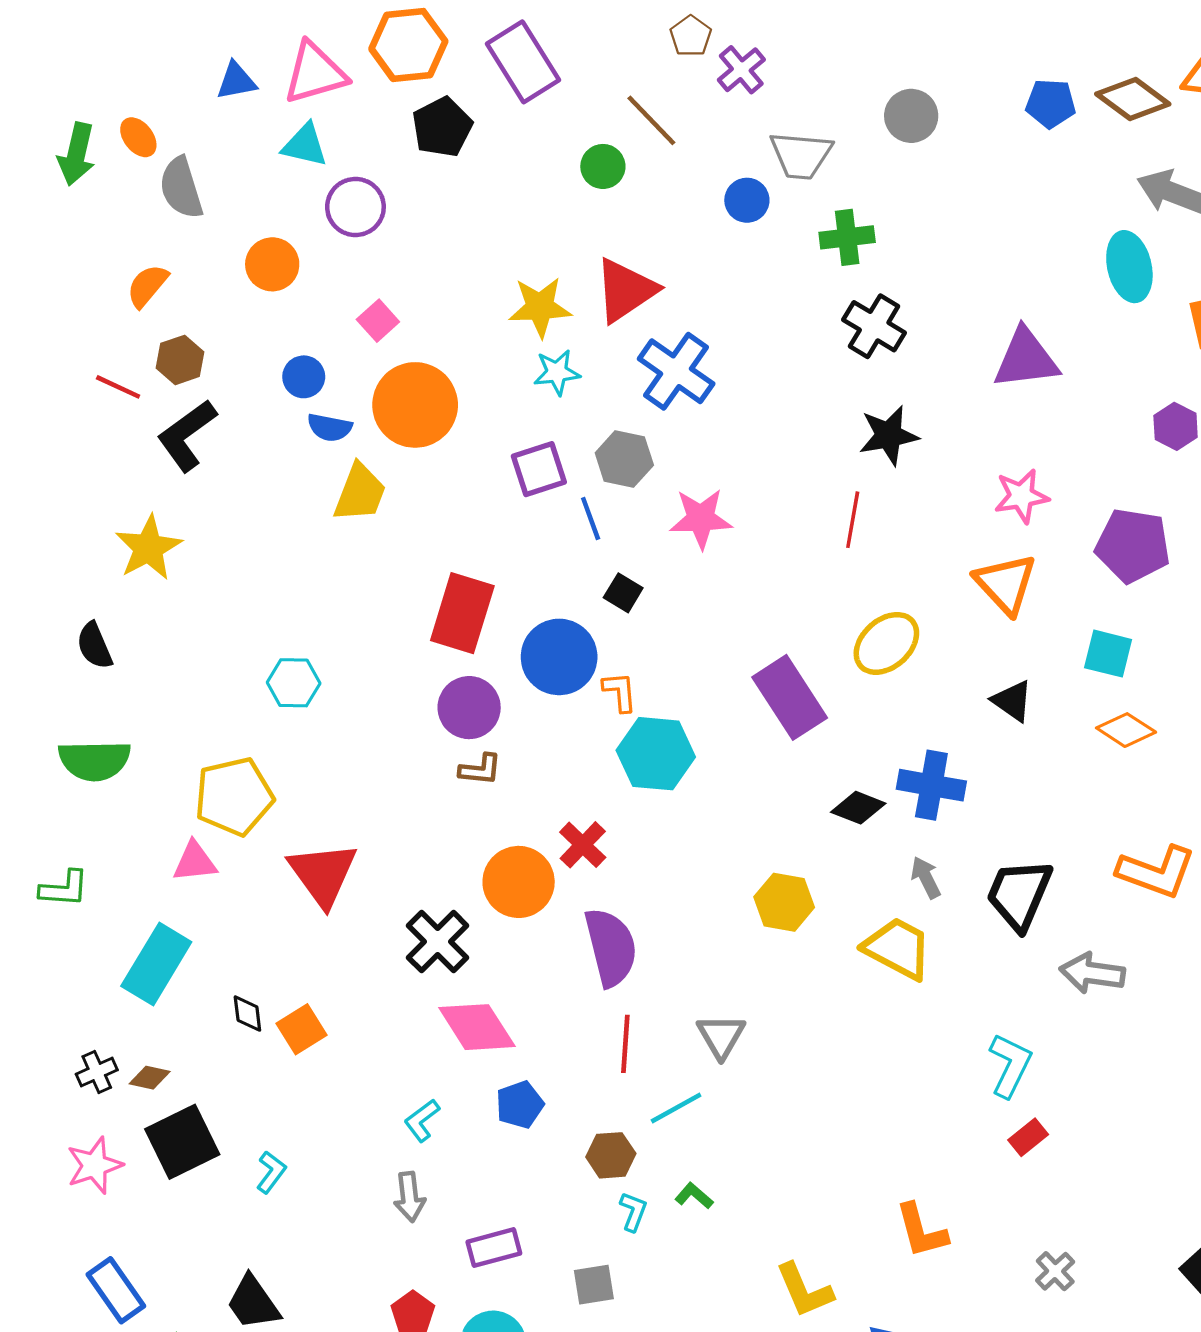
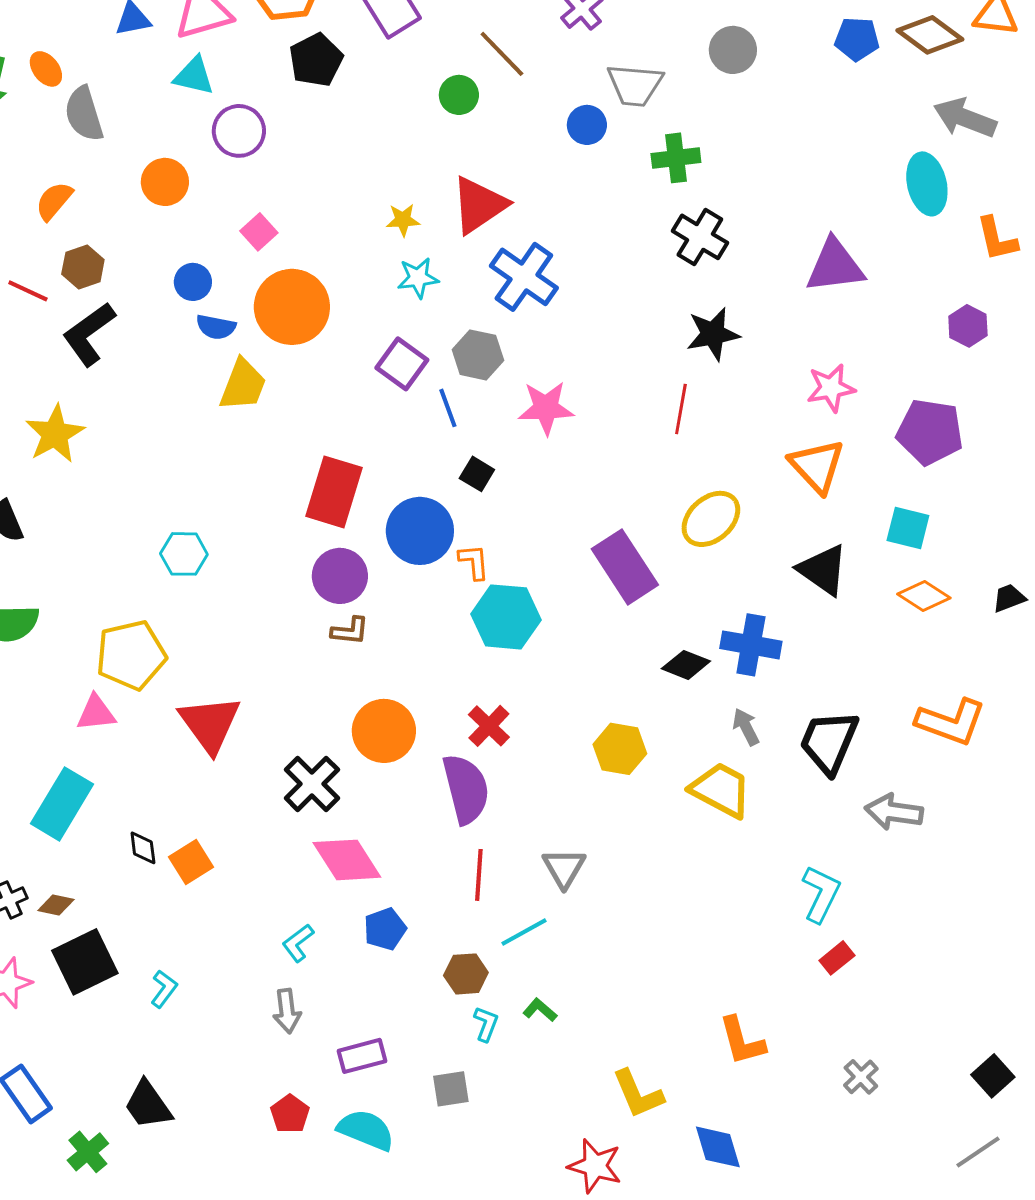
yellow star: (540, 307) -> (403, 220), size x0.6
purple square: (539, 469) -> (402, 364), turned -36
black triangle: (1012, 701) -> (823, 570), size x1.4
red cross: (583, 845) -> (489, 726), moved

